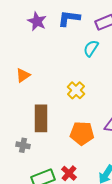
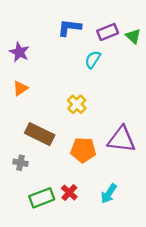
purple star: (37, 21) -> (19, 52), moved
brown rectangle: (41, 118) -> (40, 134), turned -64

